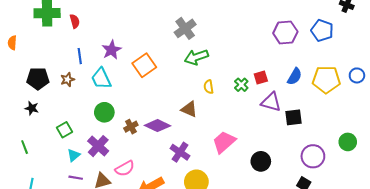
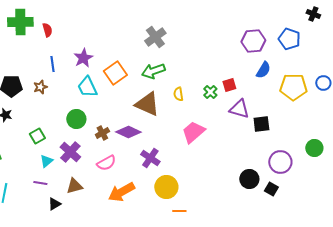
green arrow: (196, 57) -> (153, 71), moved
blue semicircle: (295, 76) -> (263, 70), moved
cyan trapezoid: (101, 79) -> (87, 87), moved
brown triangle: (189, 109) -> (147, 104), moved, size x1.5
pink trapezoid: (224, 142) -> (193, 132), moved
black circle: (261, 161) -> (249, 179), moved
pink semicircle: (125, 169) -> (106, 163), moved
purple line: (76, 178) -> (40, 183), moved

